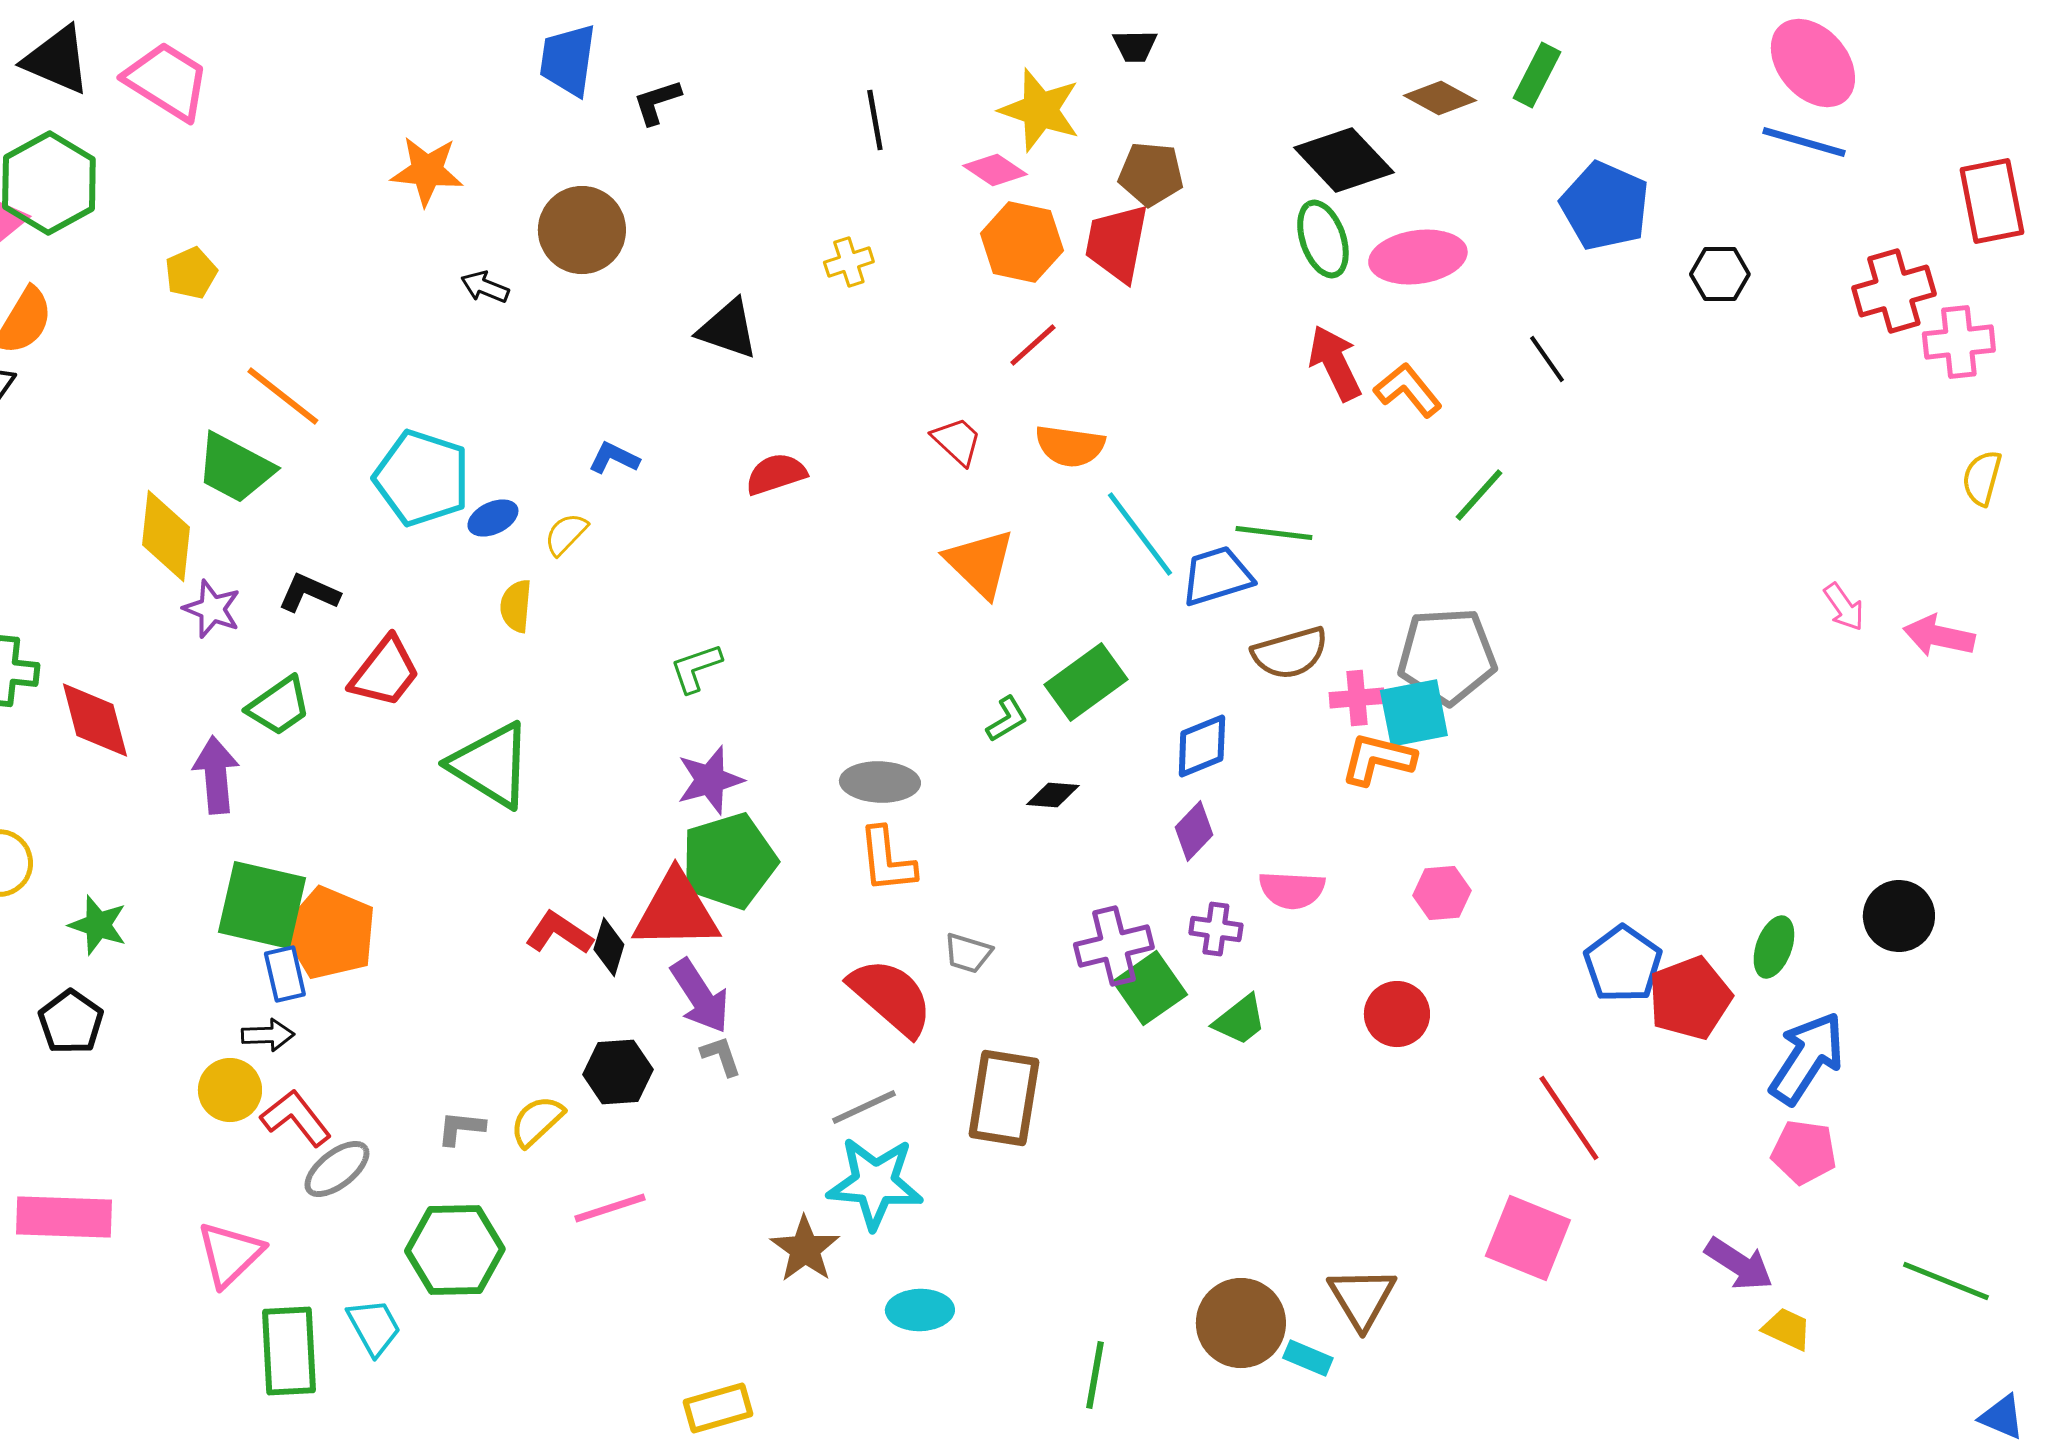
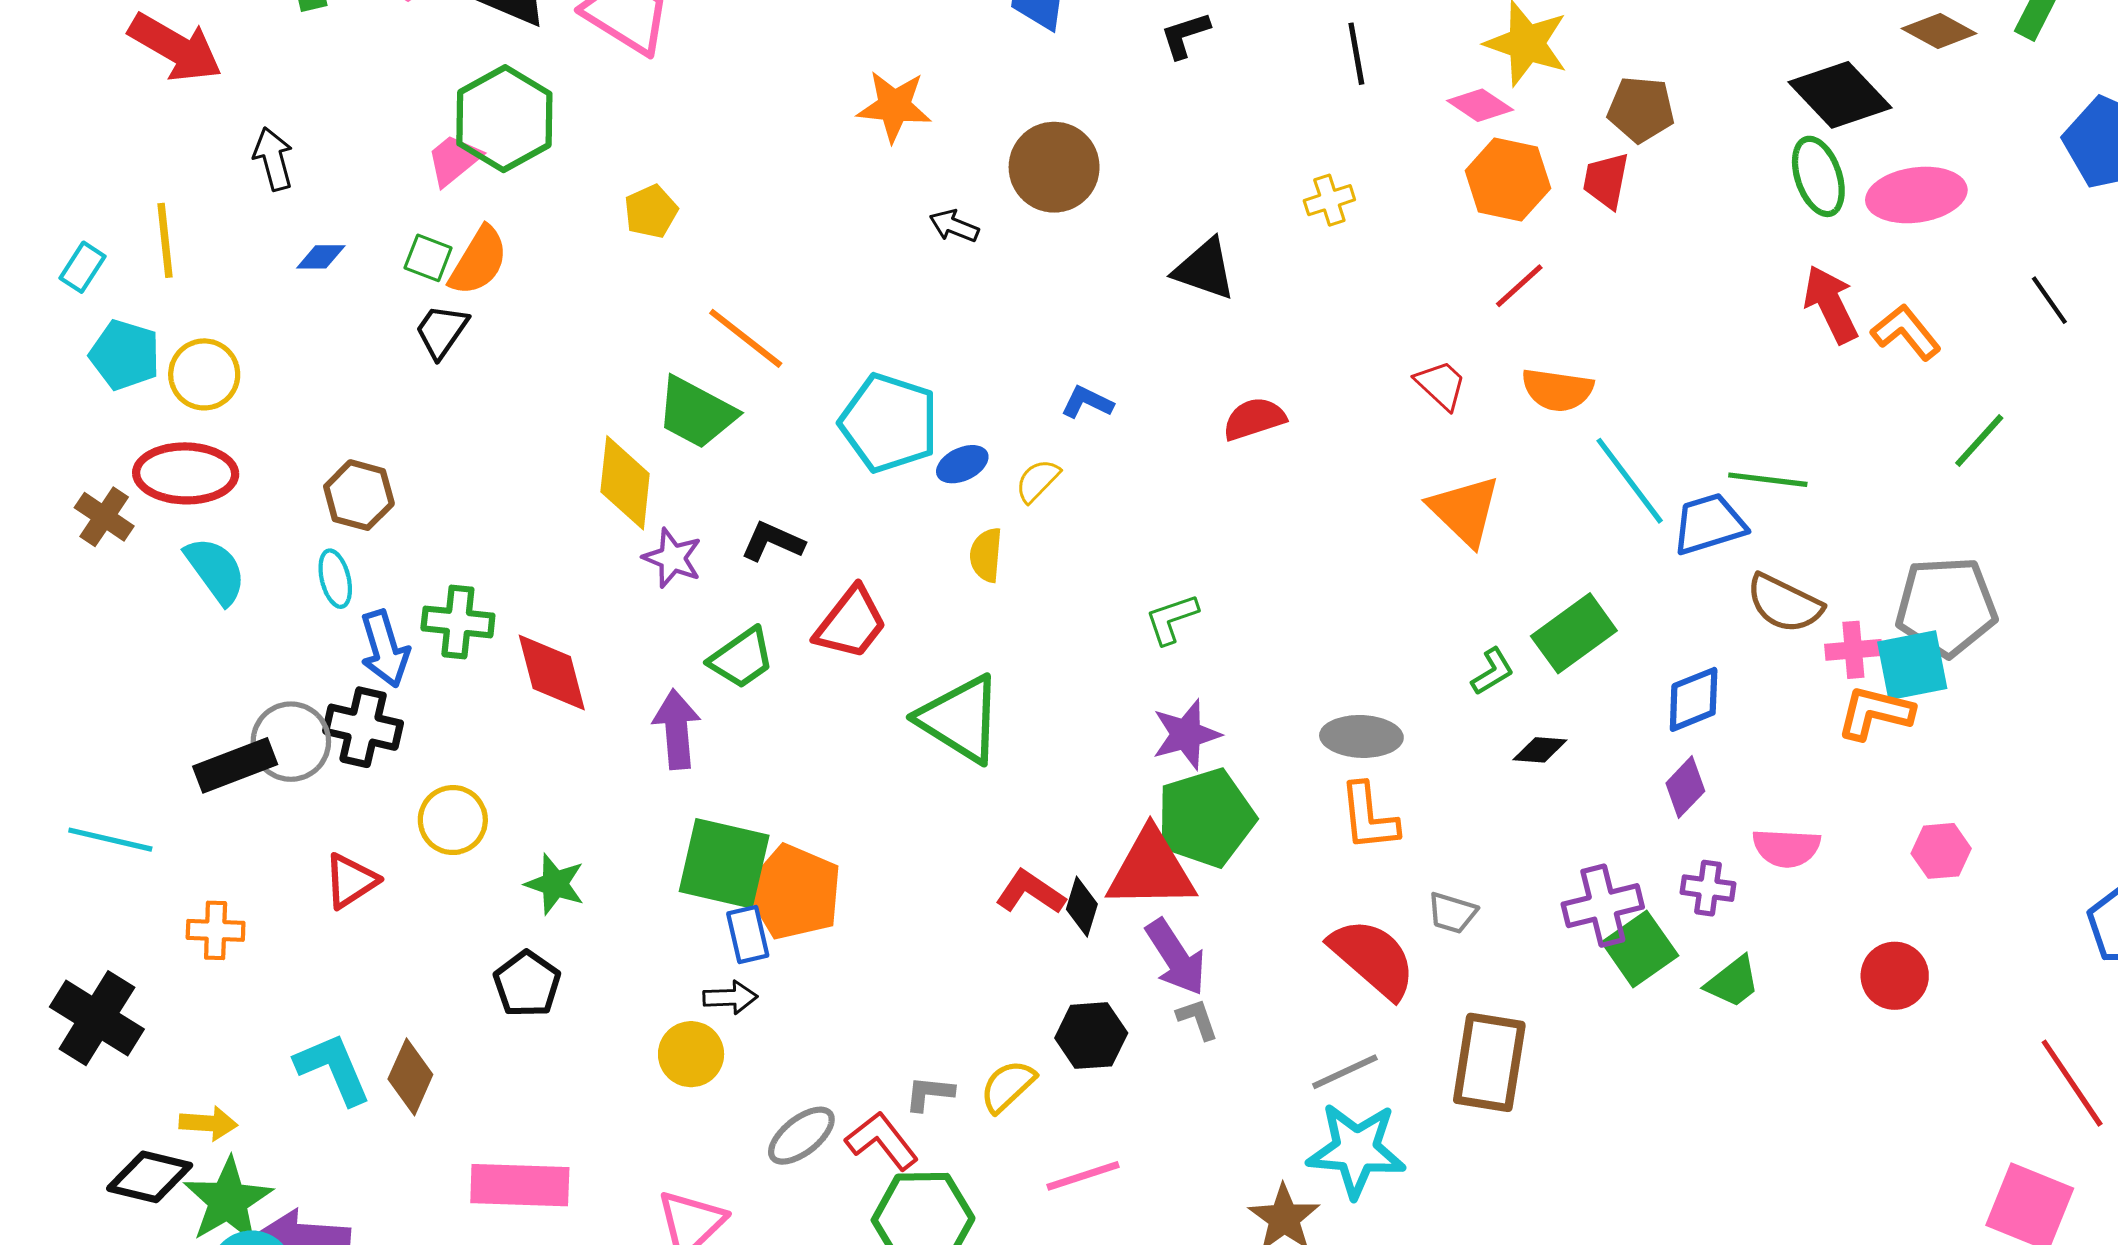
black L-shape: (657, 102) -> (1185, 35), moved
red trapezoid: (1117, 243) -> (1606, 181), size x0.7
brown semicircle: (1290, 653) -> (1784, 603), turned 42
red L-shape: (296, 1118) -> (882, 1141), moved

